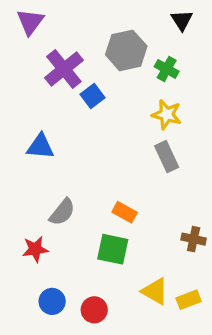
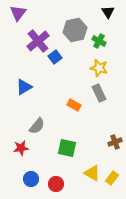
blue triangle: (40, 146) -> (24, 87), turned -36
orange rectangle: (125, 212) -> (74, 105), moved
brown cross: (194, 239) -> (115, 142), turned -32
yellow rectangle: (189, 300) -> (112, 178), turned -32

